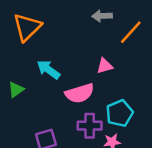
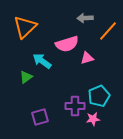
green triangle: (16, 90) -> (26, 77), moved
pink semicircle: (80, 93) -> (67, 44), moved

